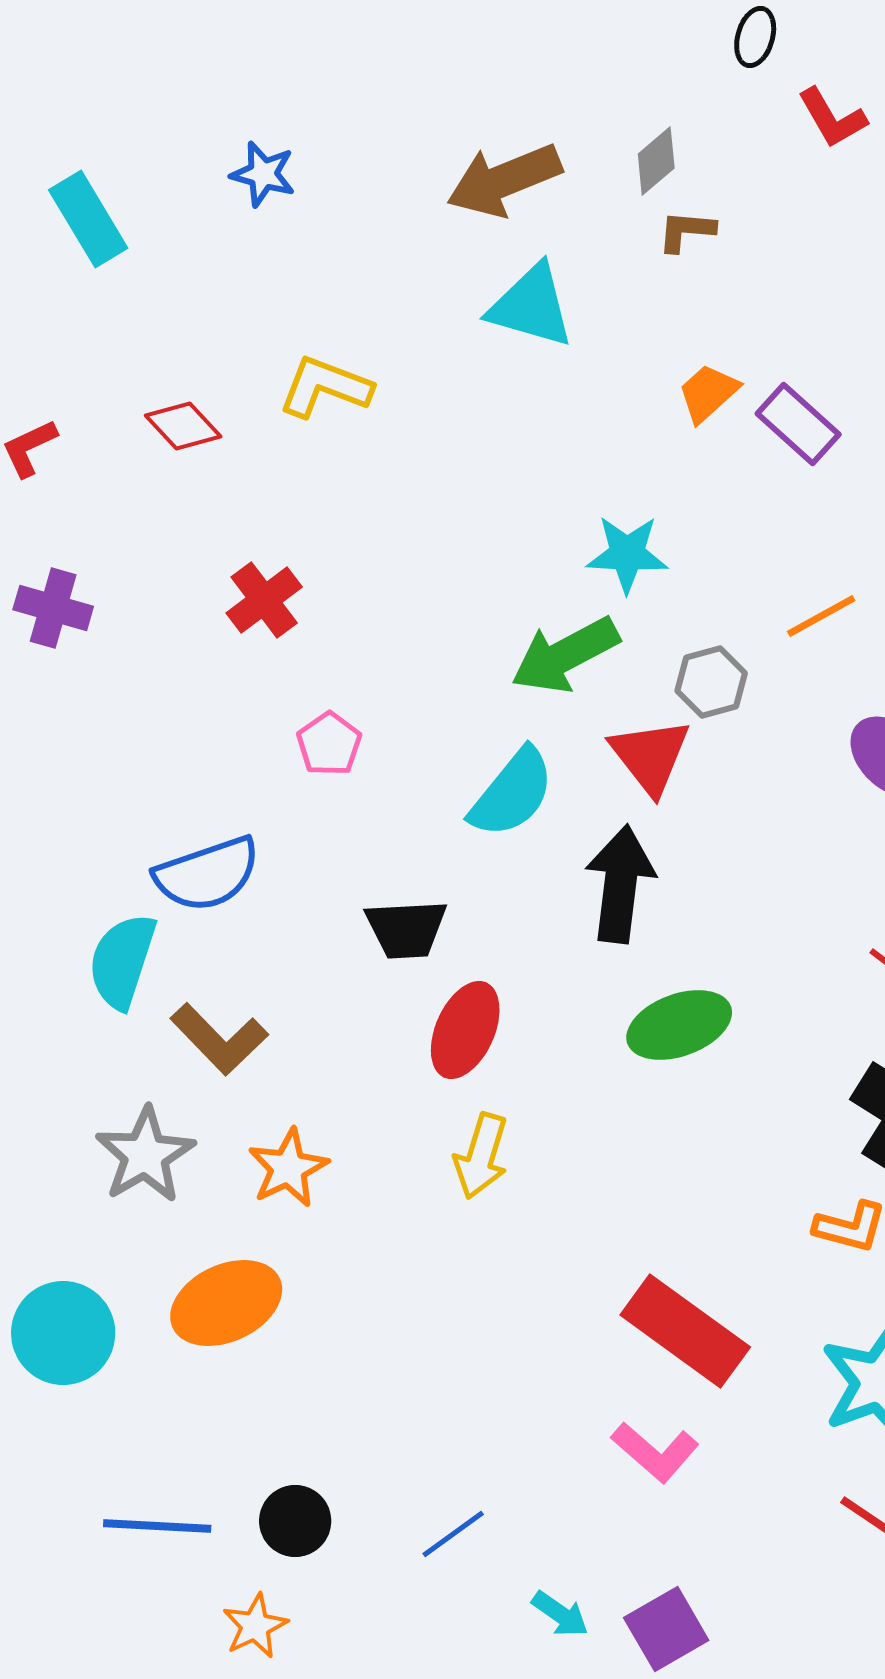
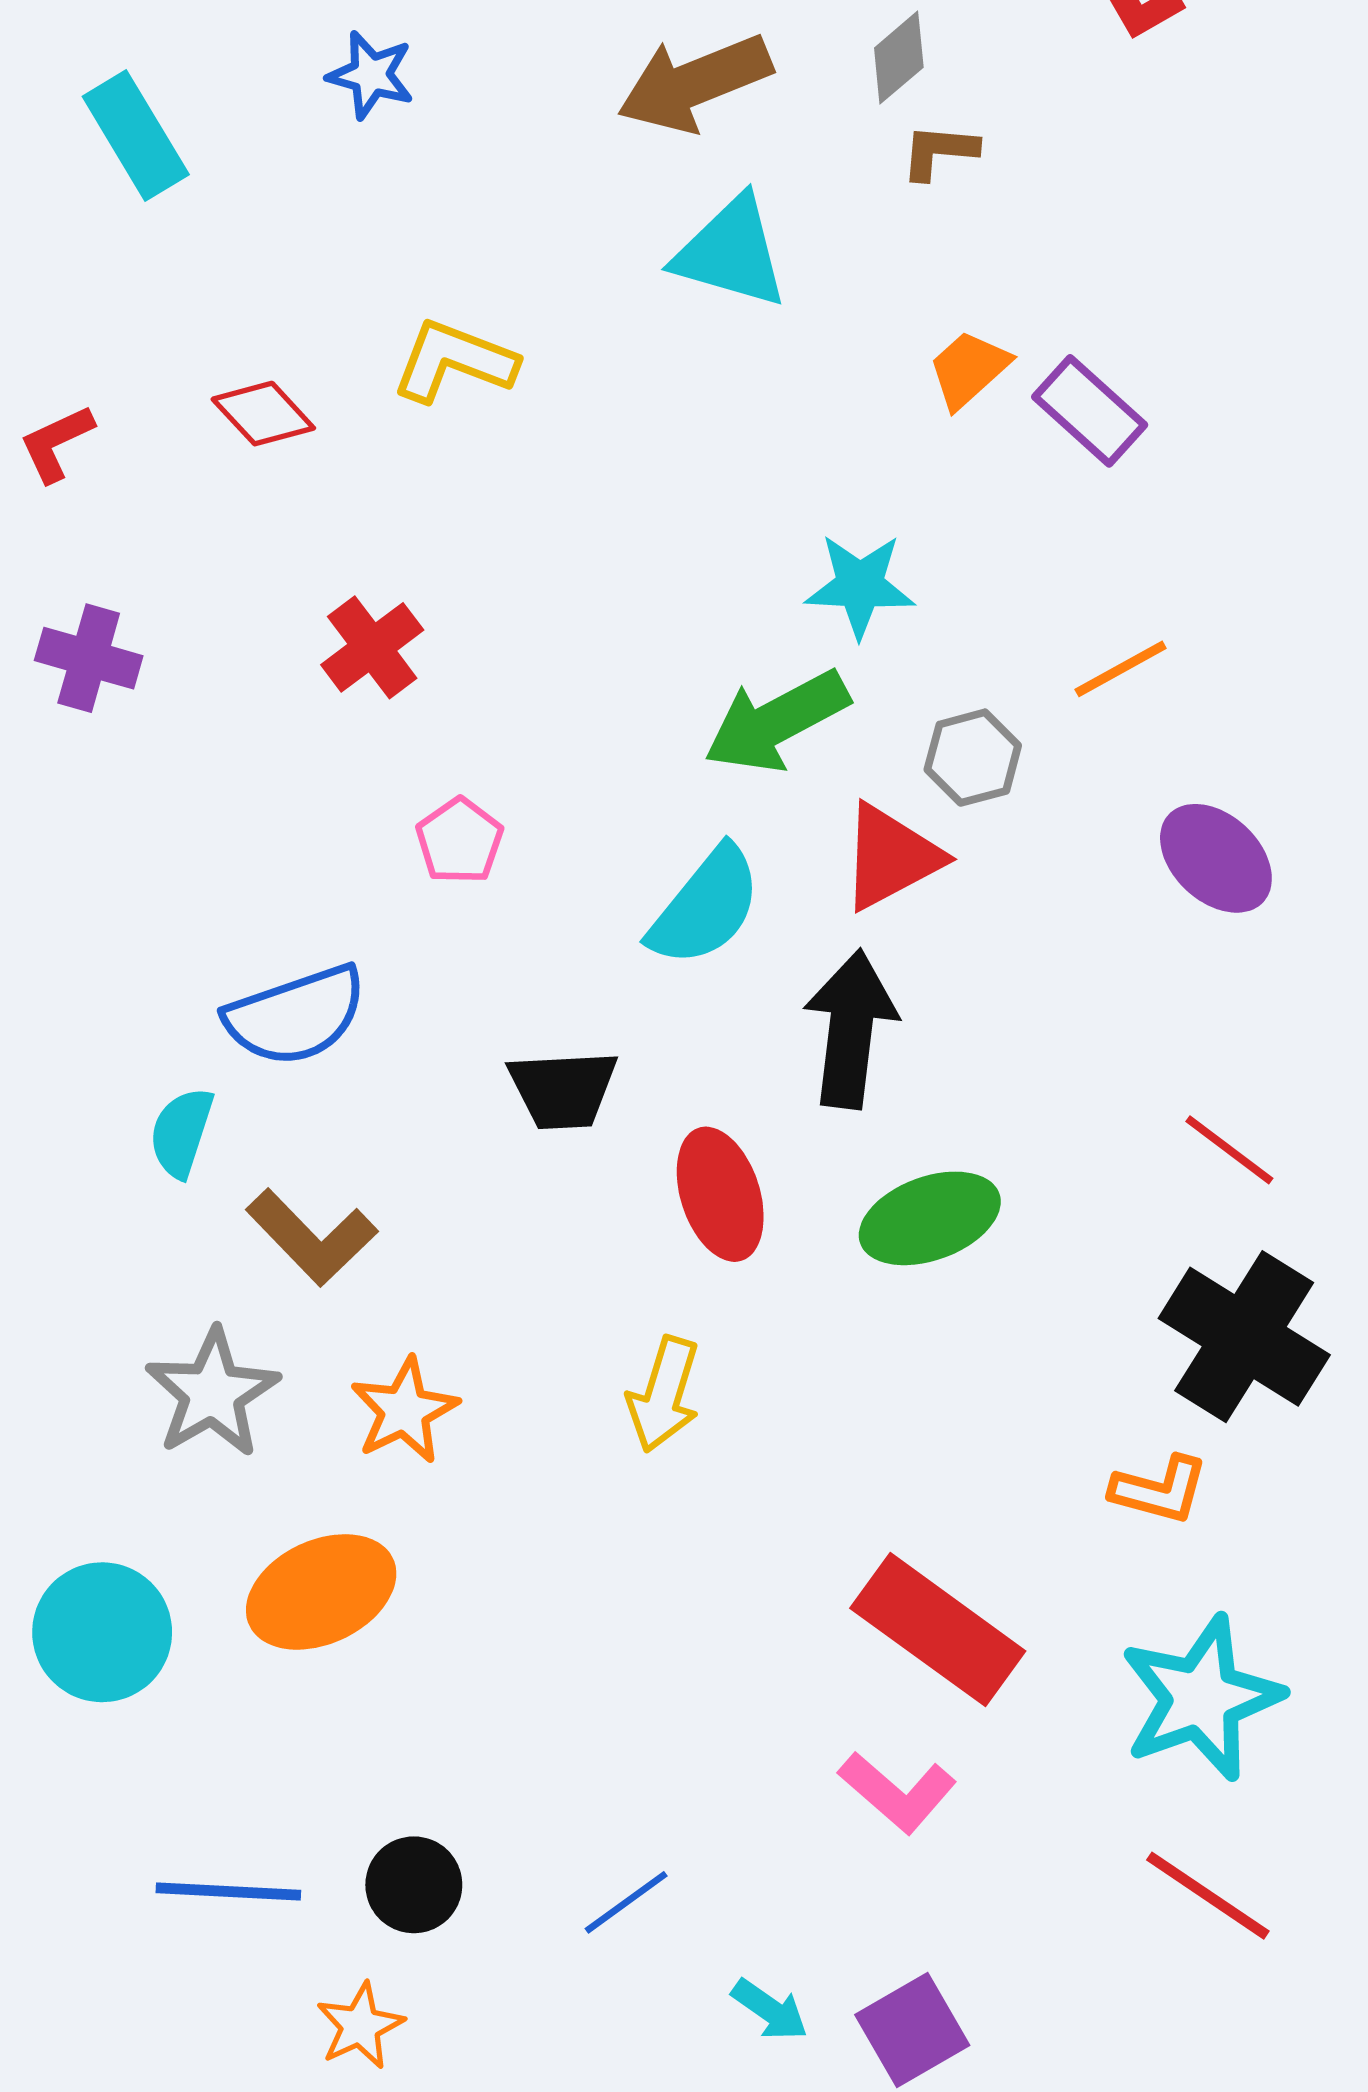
red triangle: (650, 756) -> (891, 857), turned 40
cyan semicircle: (122, 961) -> (181, 1132), size x0.7
red ellipse: (465, 1030) -> (720, 1194), moved, turned -42

